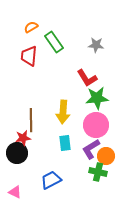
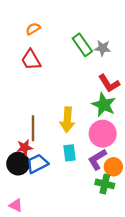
green rectangle: (54, 42) -> (82, 45), moved
red trapezoid: (29, 56) -> (31, 60), turned -35
red L-shape: (87, 78) -> (109, 83), moved
green star: (97, 98) -> (104, 105), turned 30
blue trapezoid: (51, 180) -> (37, 164), moved

